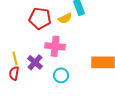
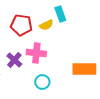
purple cross: (35, 62) -> (14, 60), moved

